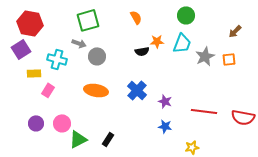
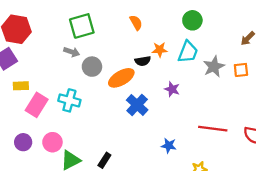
cyan cross: (57, 59) -> (69, 100), moved
pink rectangle: (48, 90) -> (37, 105), size x1.5
orange ellipse: (96, 90) -> (121, 78), moved, turned -40
purple star: (165, 101) -> (172, 89), moved

